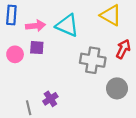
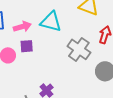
gray cross: (93, 60) -> (79, 49), turned 35

